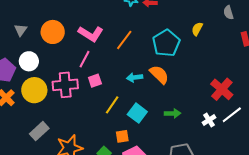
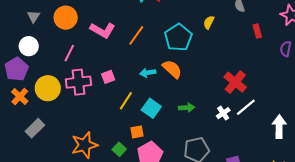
gray triangle: (21, 30) -> (34, 17), moved
orange circle: (53, 32) -> (66, 18), moved
pink line: (85, 59) -> (69, 53), moved
white circle: (29, 61) -> (29, 46), moved
gray rectangle: (39, 131) -> (35, 128), moved

